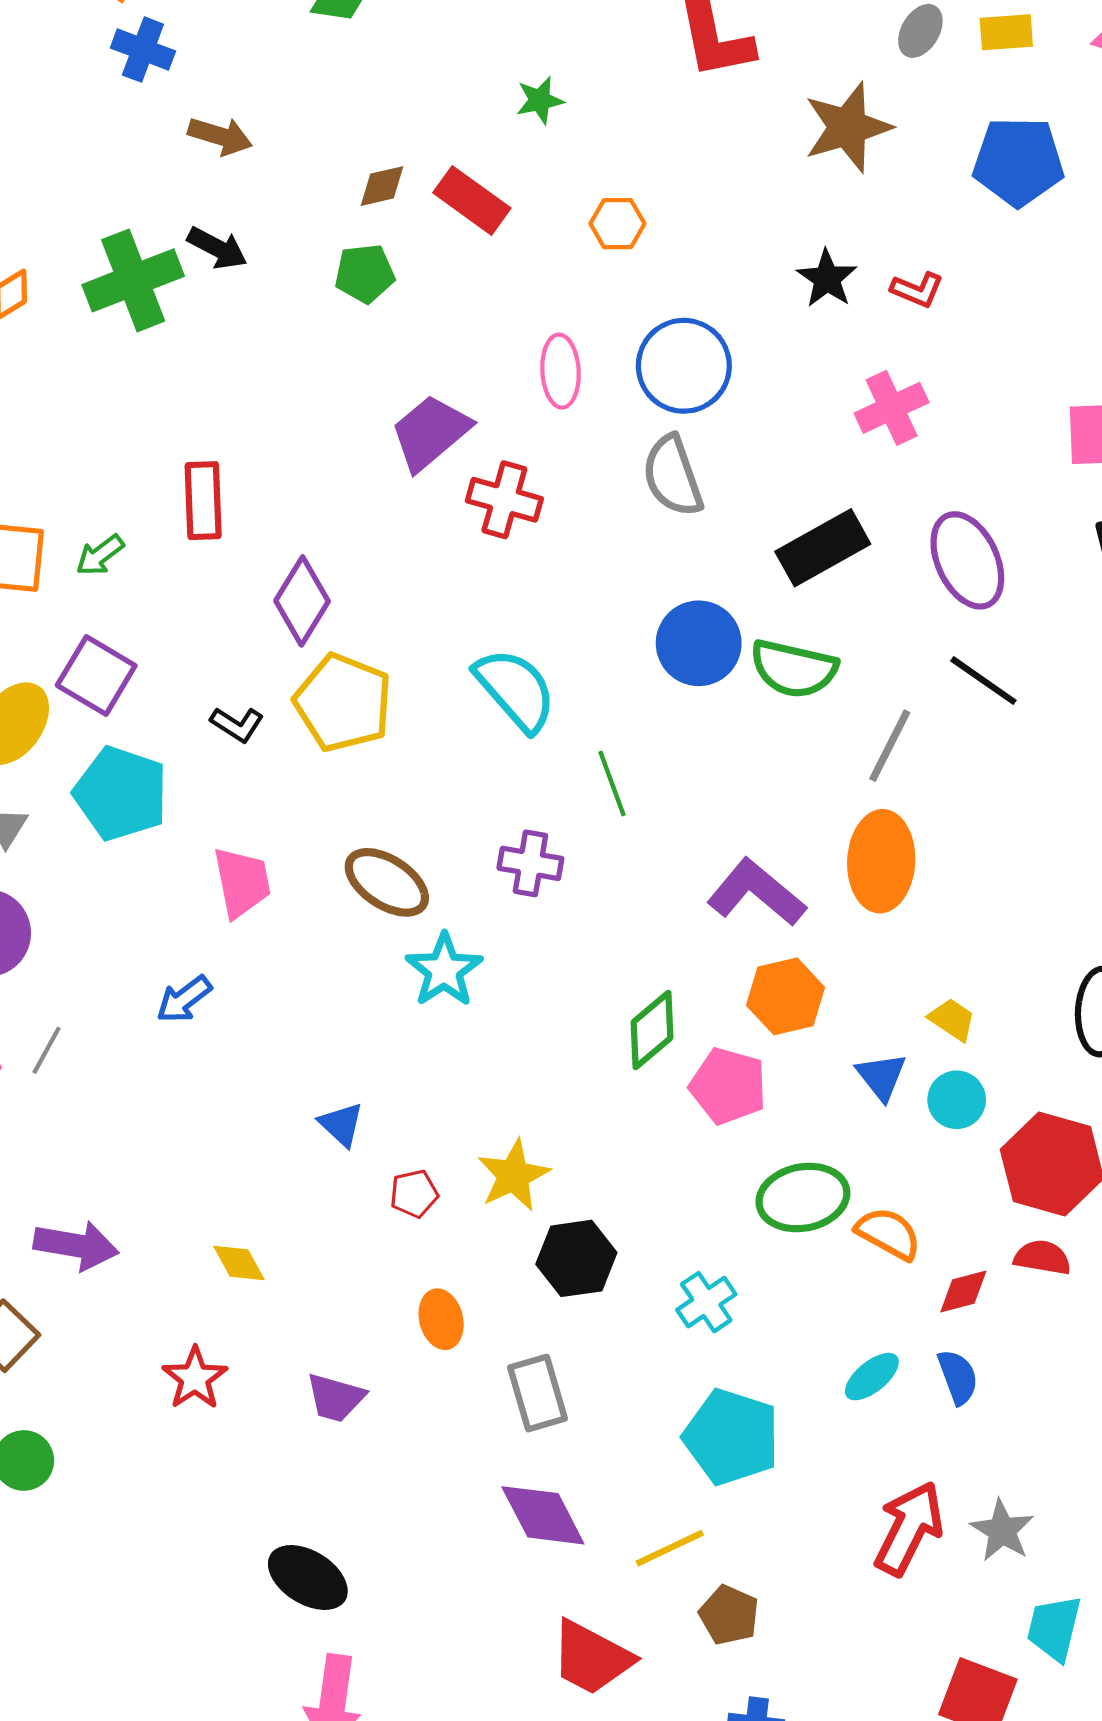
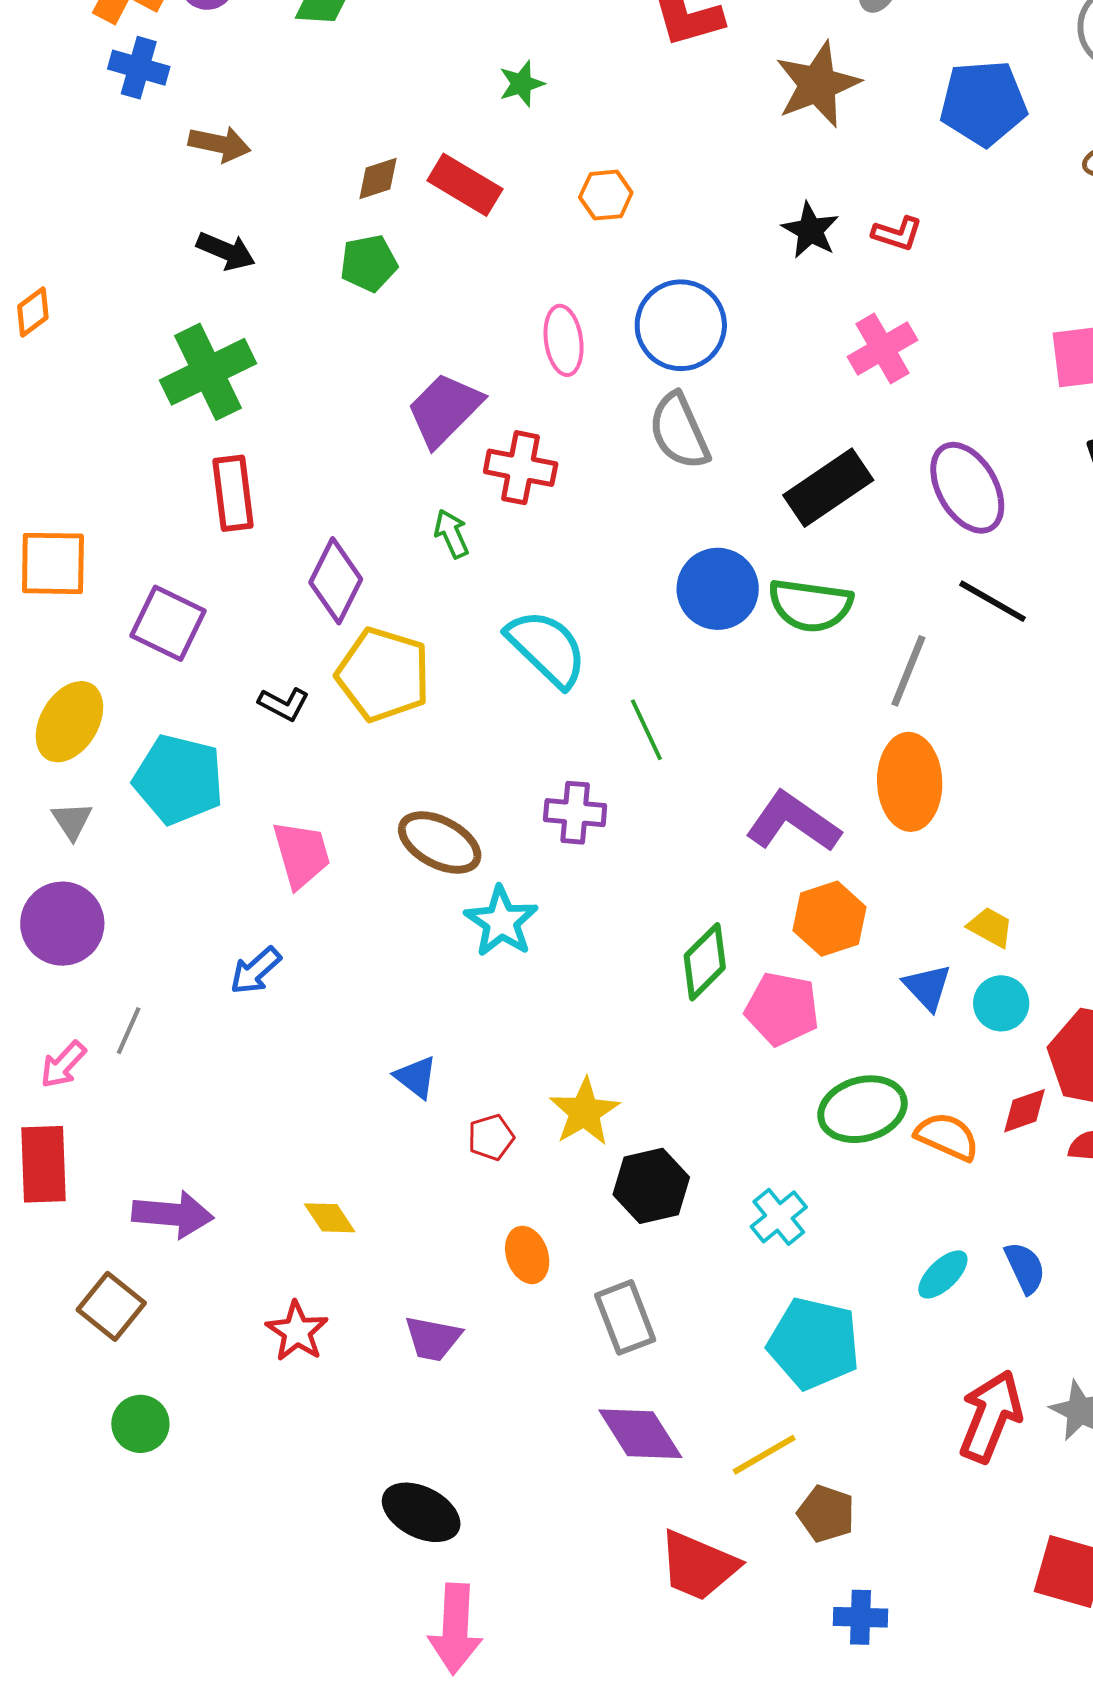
green cross: (133, 280) -> (208, 372), moved
green arrow: (100, 555) -> (451, 534), moved, turned 108
purple square: (96, 675) -> (168, 623), moved
red diamond: (963, 1291) -> (1024, 1111), moved

